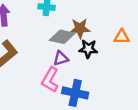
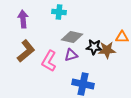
brown star: (80, 28) -> (107, 50), moved
pink L-shape: (50, 80) -> (49, 61), moved

